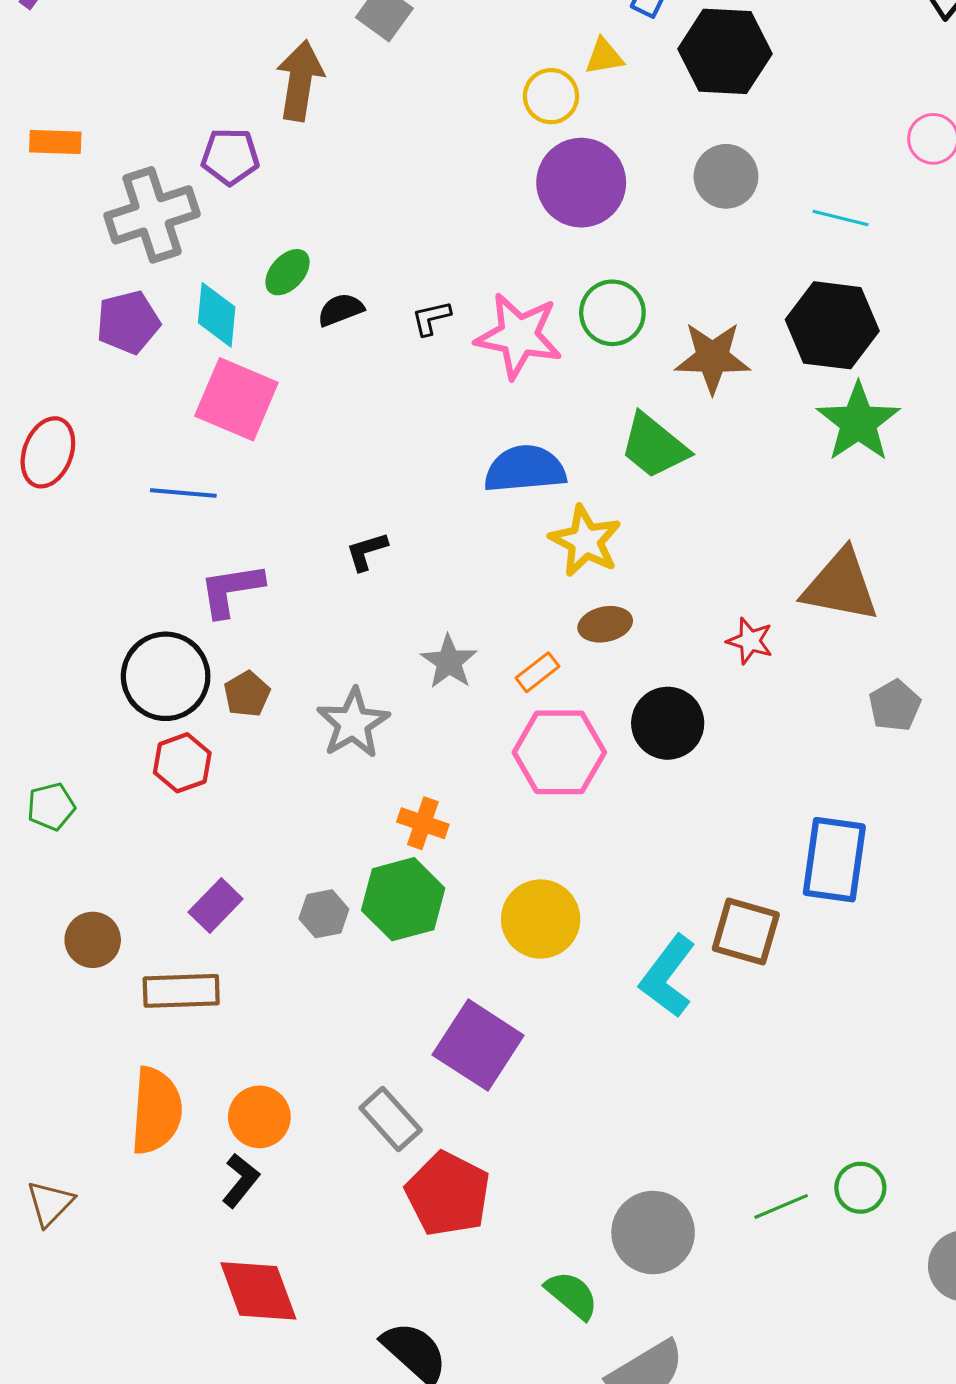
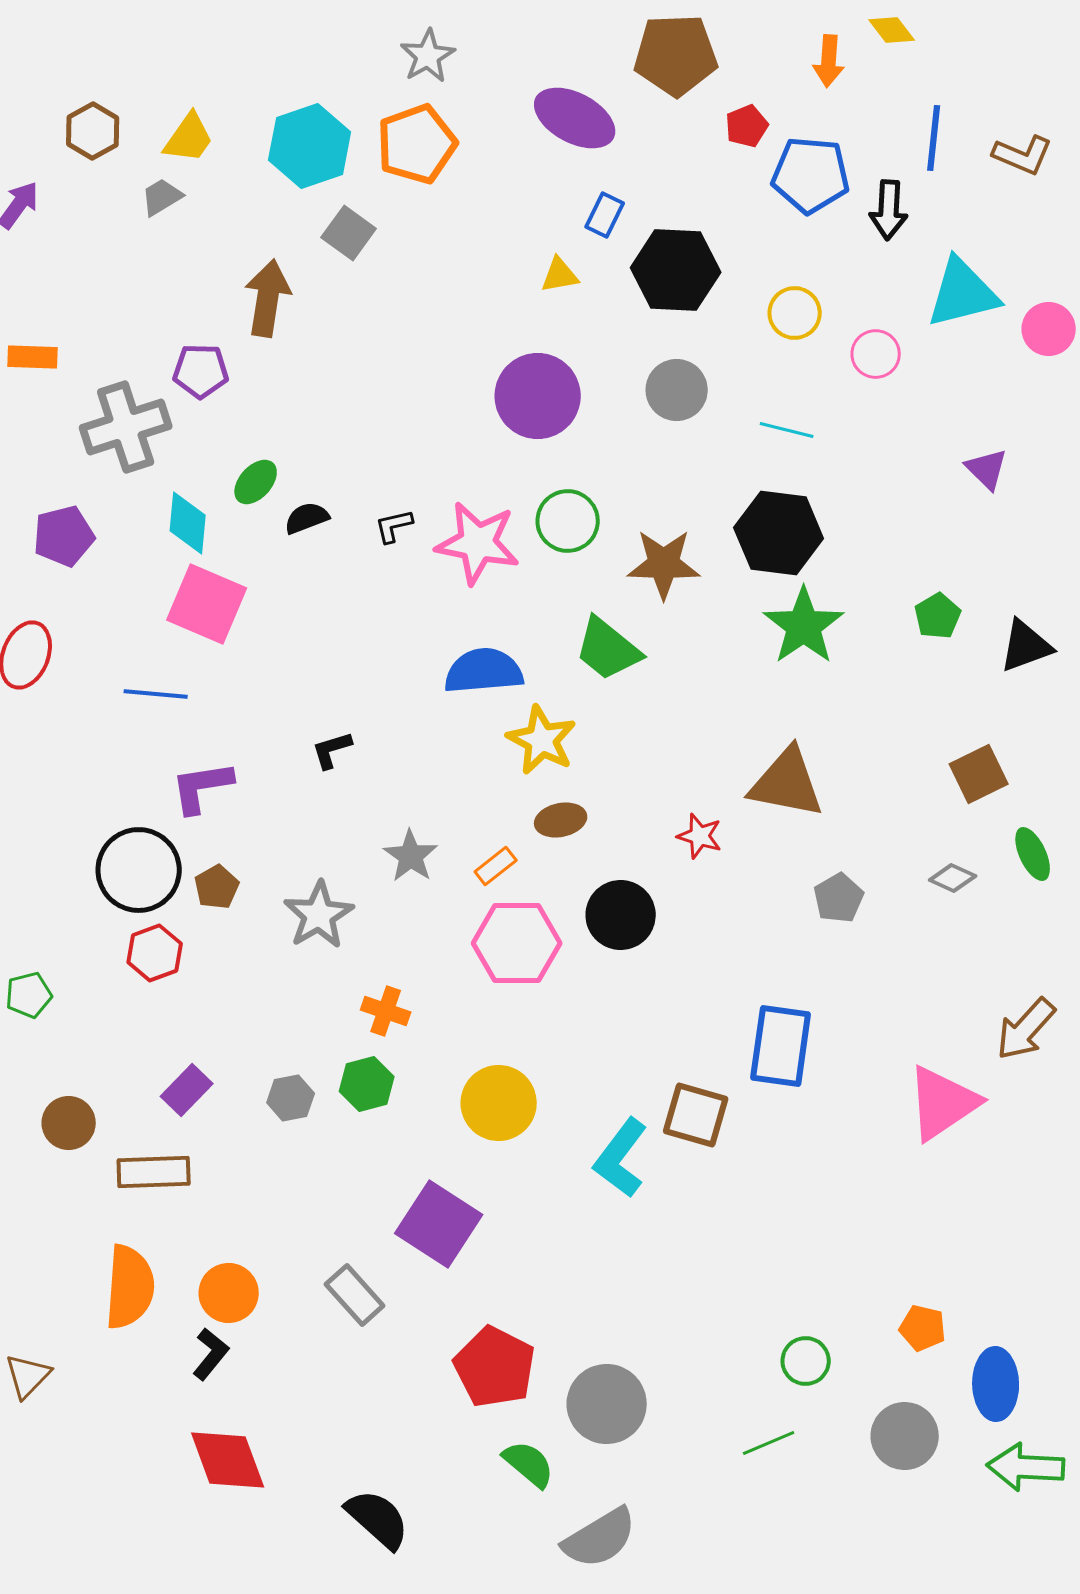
yellow circle: (551, 96) -> (795, 313), moved
purple pentagon: (128, 322) -> (64, 536), moved
green hexagon: (403, 899) -> (367, 1084), size x0.7
red pentagon: (448, 1194) -> (495, 1367), moved
green line: (781, 1206) -> (769, 1443), moved

